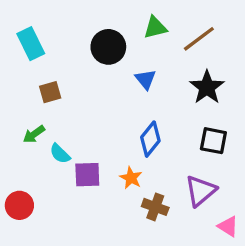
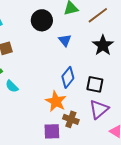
black square: (213, 141) -> (95, 84), moved
purple square: (87, 175) -> (52, 131), moved
orange star: (131, 178) -> (56, 101), size x1.5

